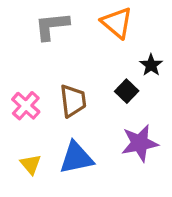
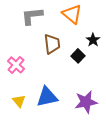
brown trapezoid: (73, 101) -> (52, 44), moved
purple star: (140, 143) -> (86, 102), moved

